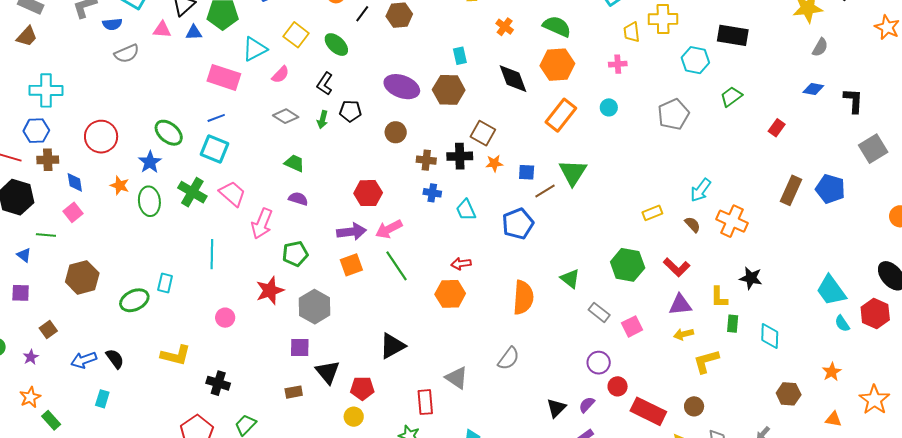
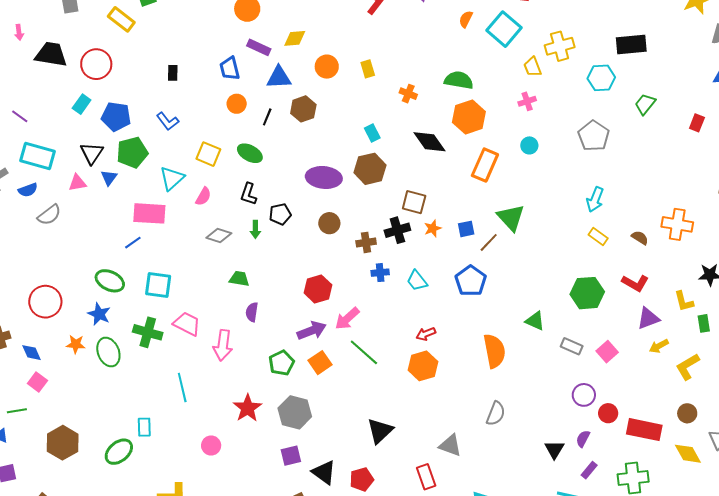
blue triangle: (194, 33) -> (109, 178), turned -36
blue line: (216, 118) -> (133, 243), moved
cyan arrow: (701, 190) -> (595, 199), moved
purple semicircle: (298, 199) -> (252, 312), turned -84
yellow rectangle: (652, 213) -> (598, 236), turned 72
green pentagon: (295, 254) -> (282, 363), moved

